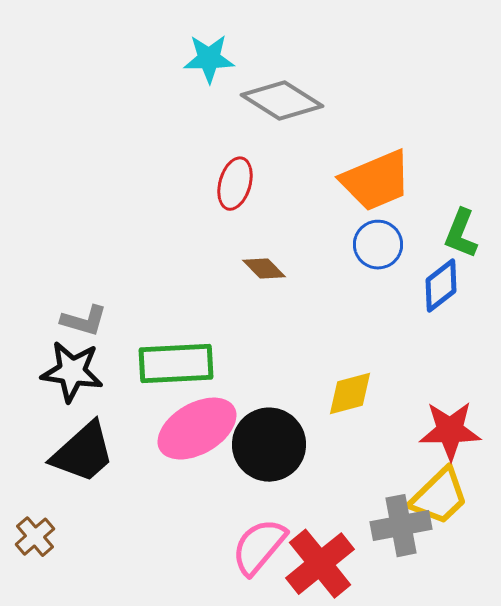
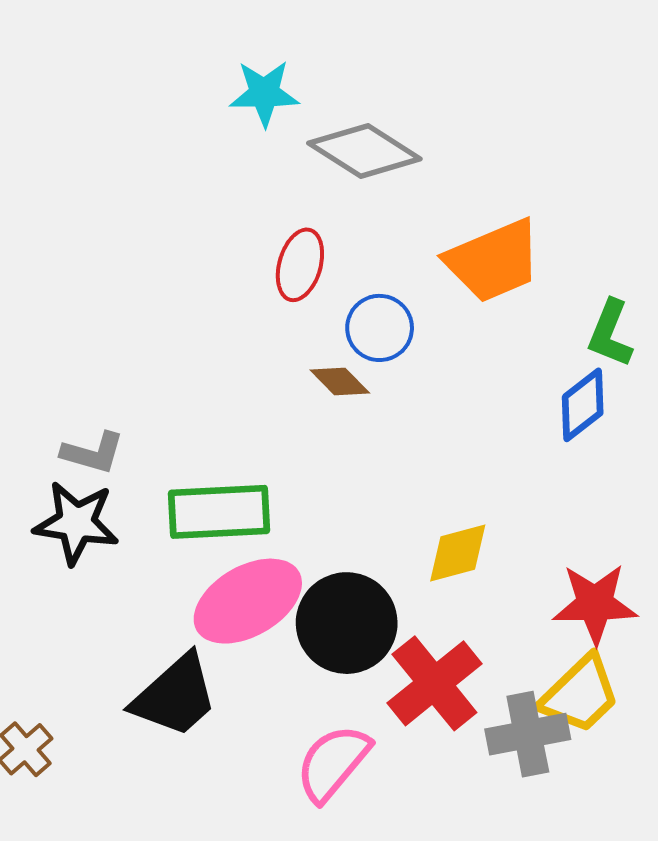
blue circle: (378, 245) -> (380, 328), moved
black trapezoid: (83, 453) -> (175, 696), moved
red cross: (320, 564) -> (434, 683), moved

